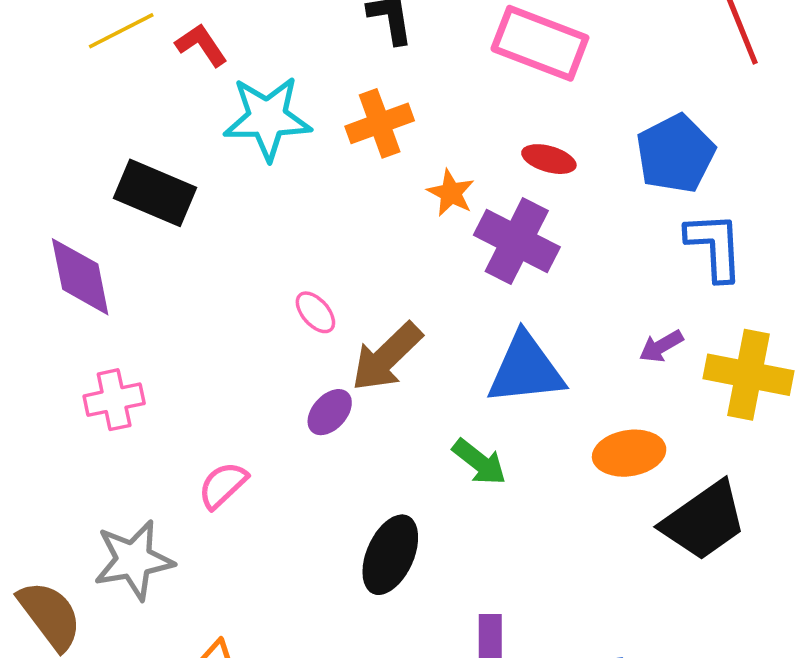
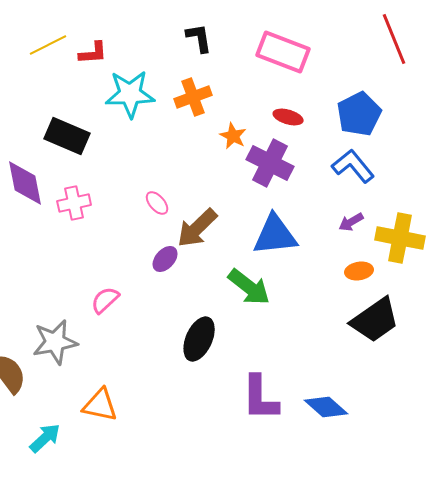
red L-shape: (201, 45) -> (93, 53), turned 120
blue L-shape: (715, 246) -> (353, 166), moved, turned -36
pink cross: (114, 400) -> (74, 203), moved
orange ellipse: (629, 453) -> (359, 271), moved, size x0.7
green arrow: (479, 462) -> (249, 287), size x1.4

